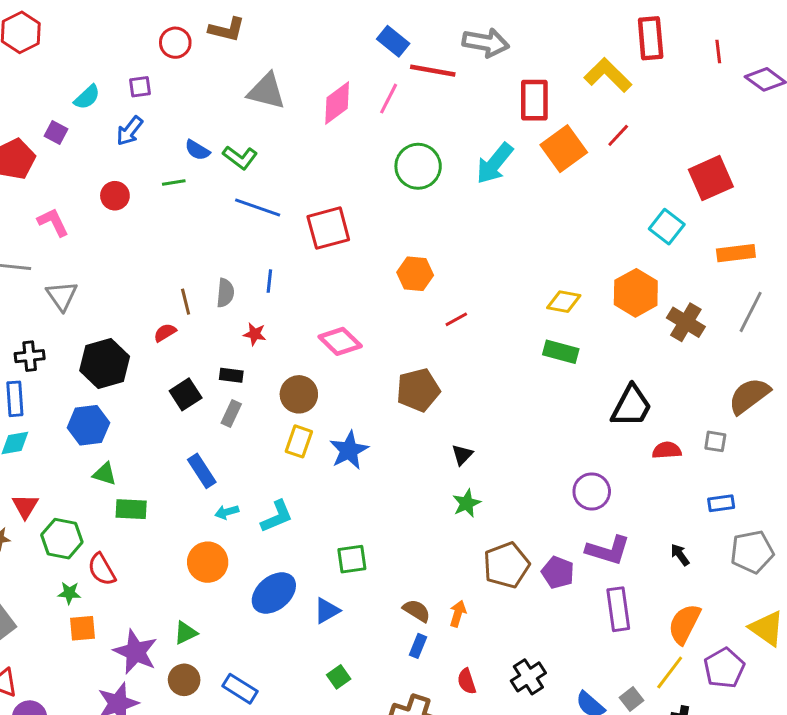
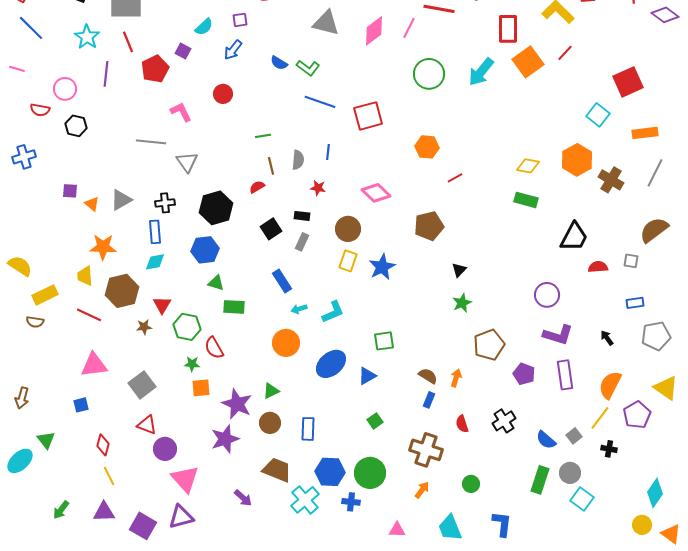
green line: (174, 182) -> (263, 136), moved
purple pentagon: (558, 572) -> (524, 374), moved
blue rectangle: (240, 689) -> (308, 429), turned 60

